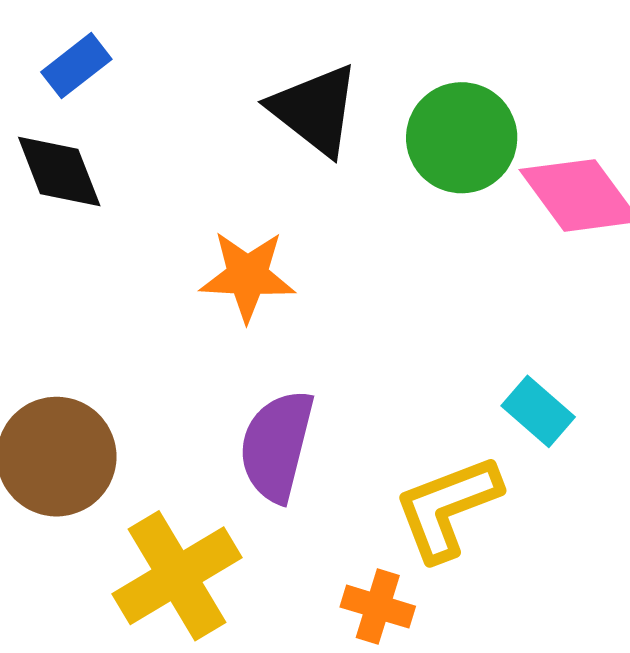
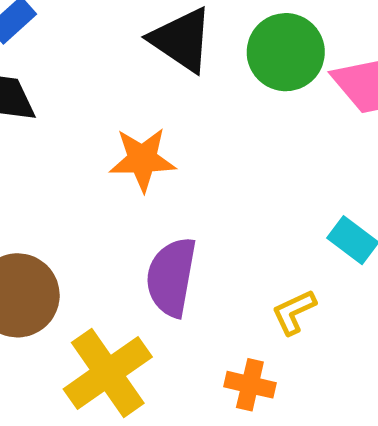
yellow L-shape: (447, 508) -> (294, 312), size x0.6

